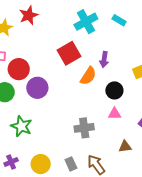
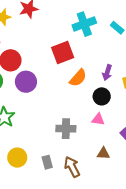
purple arrow: (104, 60) -> (107, 73), moved

